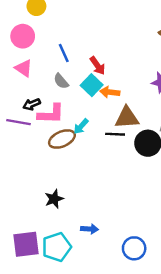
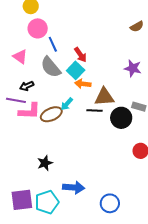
pink circle: (23, 36) -> (38, 28), moved
gray semicircle: (61, 81) -> (51, 67), size x1.6
orange arrow: (110, 92) -> (83, 84), moved
pink L-shape: (51, 114) -> (29, 111), moved
blue arrow: (90, 229) -> (74, 187), size x1.5

